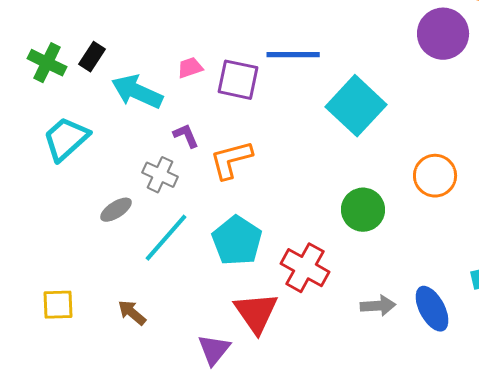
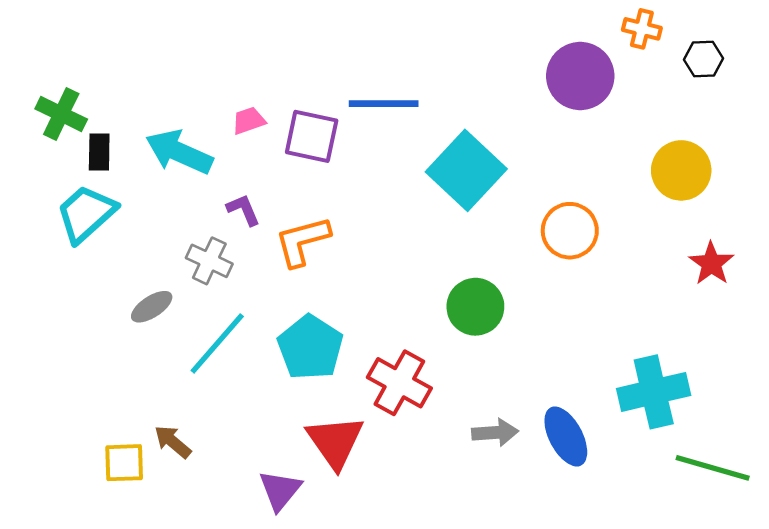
black rectangle: (92, 57) -> (99, 152), moved, turned -32
orange circle: (435, 176) -> (570, 231), moved
yellow square: (58, 305) -> (124, 463), moved

